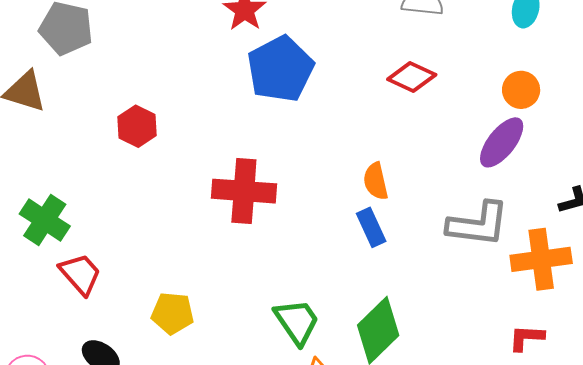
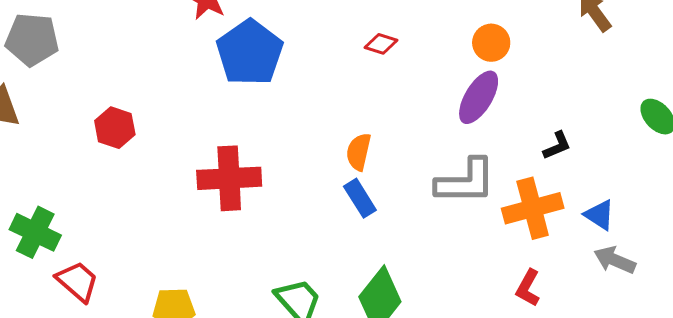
red diamond: (412, 77) -> (381, 44), size x0.7
orange semicircle: (376, 181) -> (359, 152), turned 33
red L-shape: (526, 338) -> (528, 288), turned -57

